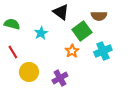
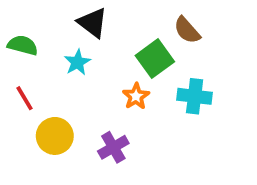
black triangle: (61, 12) -> (93, 23), moved
brown semicircle: (99, 16) -> (187, 30), turned 49
cyan cross: (103, 51) -> (195, 96), turned 30

